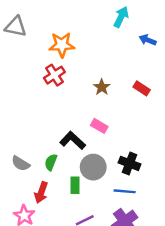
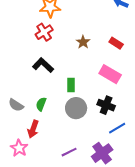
pink rectangle: (99, 126) -> (110, 74), moved, size x1.5
black L-shape: (73, 140) -> (43, 65), moved
green rectangle: (75, 185) -> (71, 85), moved
blue line: (125, 191) -> (117, 128), moved, turned -36

